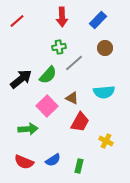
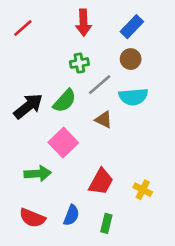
brown circle: (105, 48) -> (131, 59), moved
cyan semicircle: (104, 92) -> (133, 97), moved
brown triangle: (72, 98) -> (104, 120), moved
red trapezoid: (80, 122) -> (101, 182), moved
blue semicircle: (53, 160) -> (71, 215), turned -35

